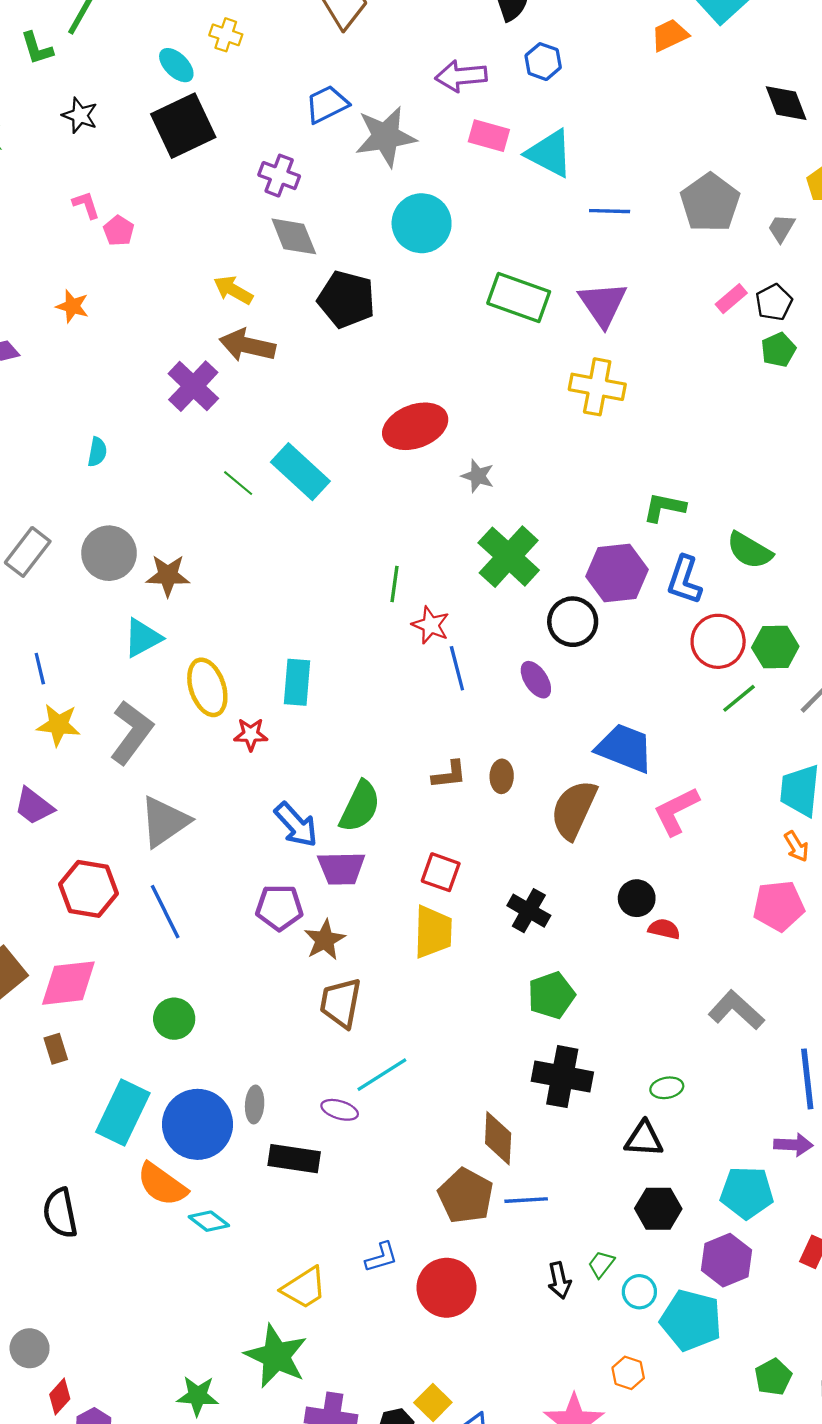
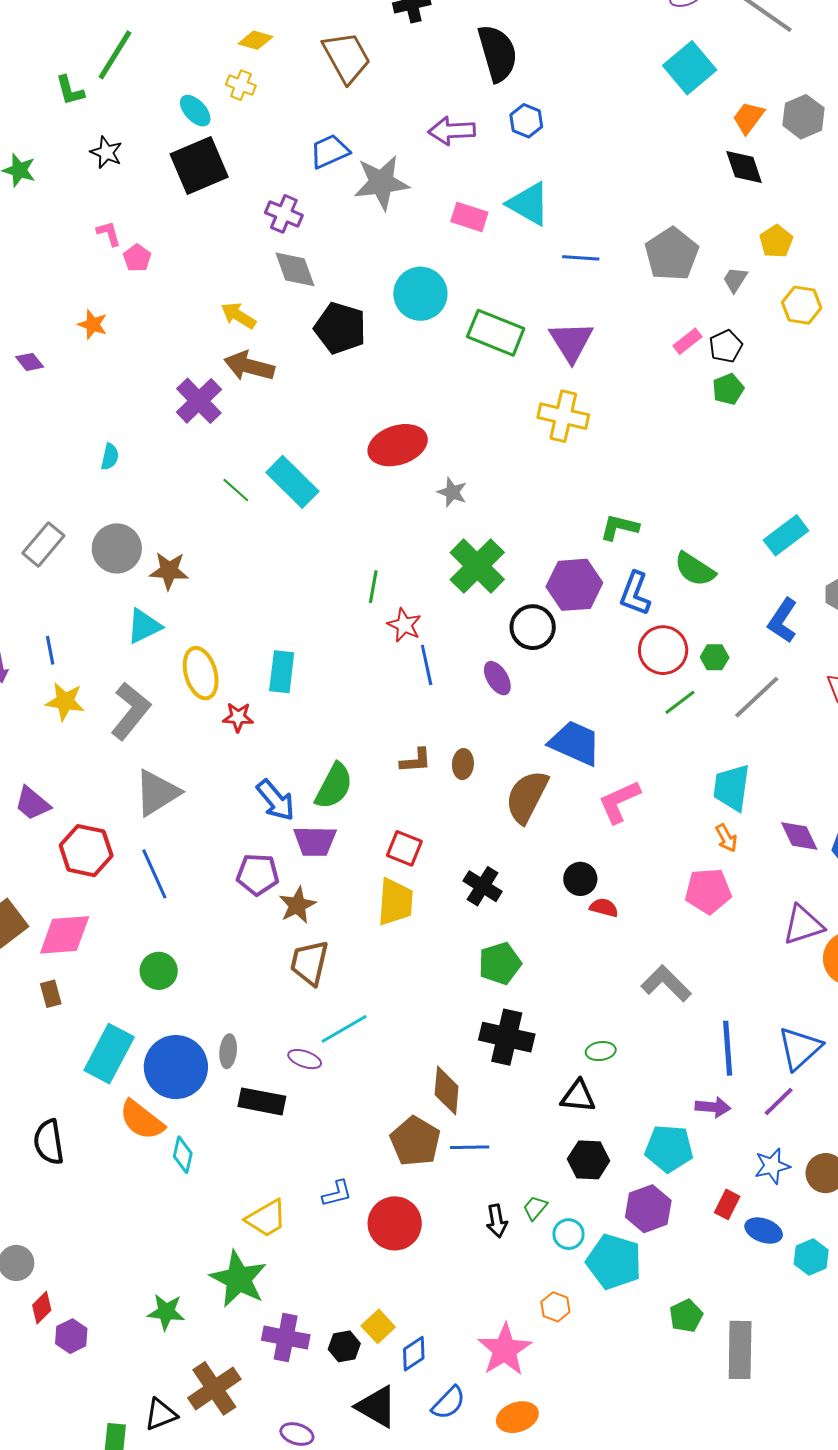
orange trapezoid: (670, 35) -> (748, 118), moved, turned -30
pink rectangle: (489, 136) -> (469, 217), moved
cyan circle: (422, 223) -> (420, 294), moved
green hexagon: (775, 647) -> (715, 657), size x0.7
purple trapezoid: (34, 806) -> (32, 803), moved
cyan diamond: (209, 1221) -> (183, 1155), turned 63

